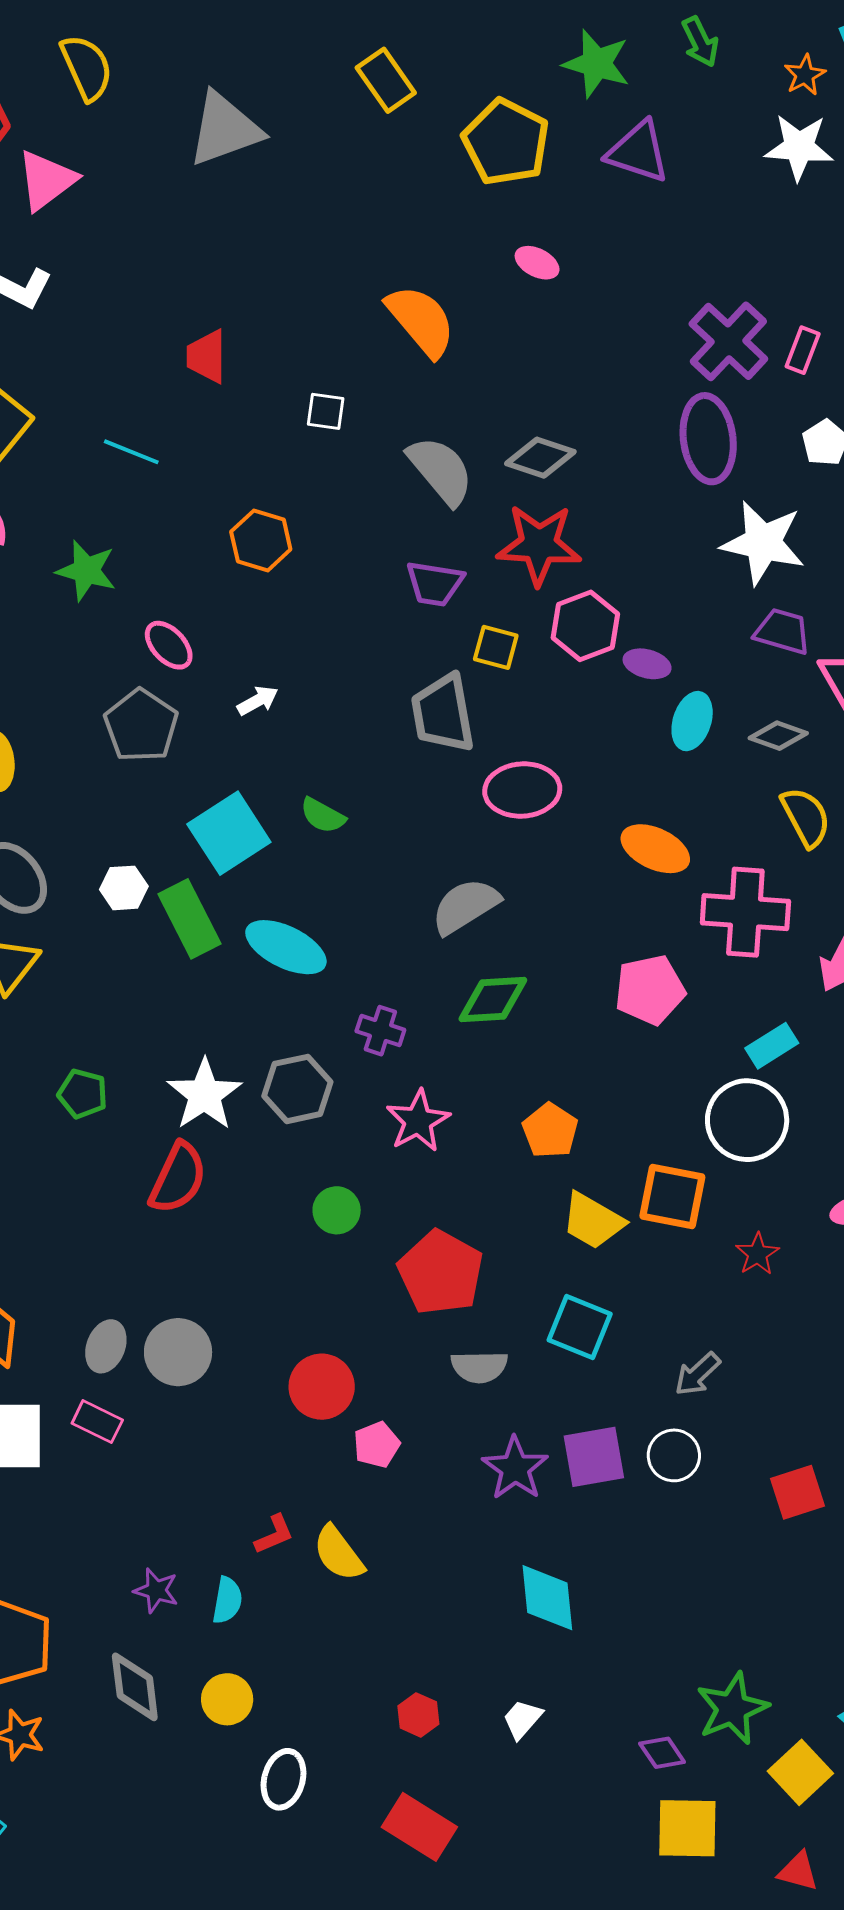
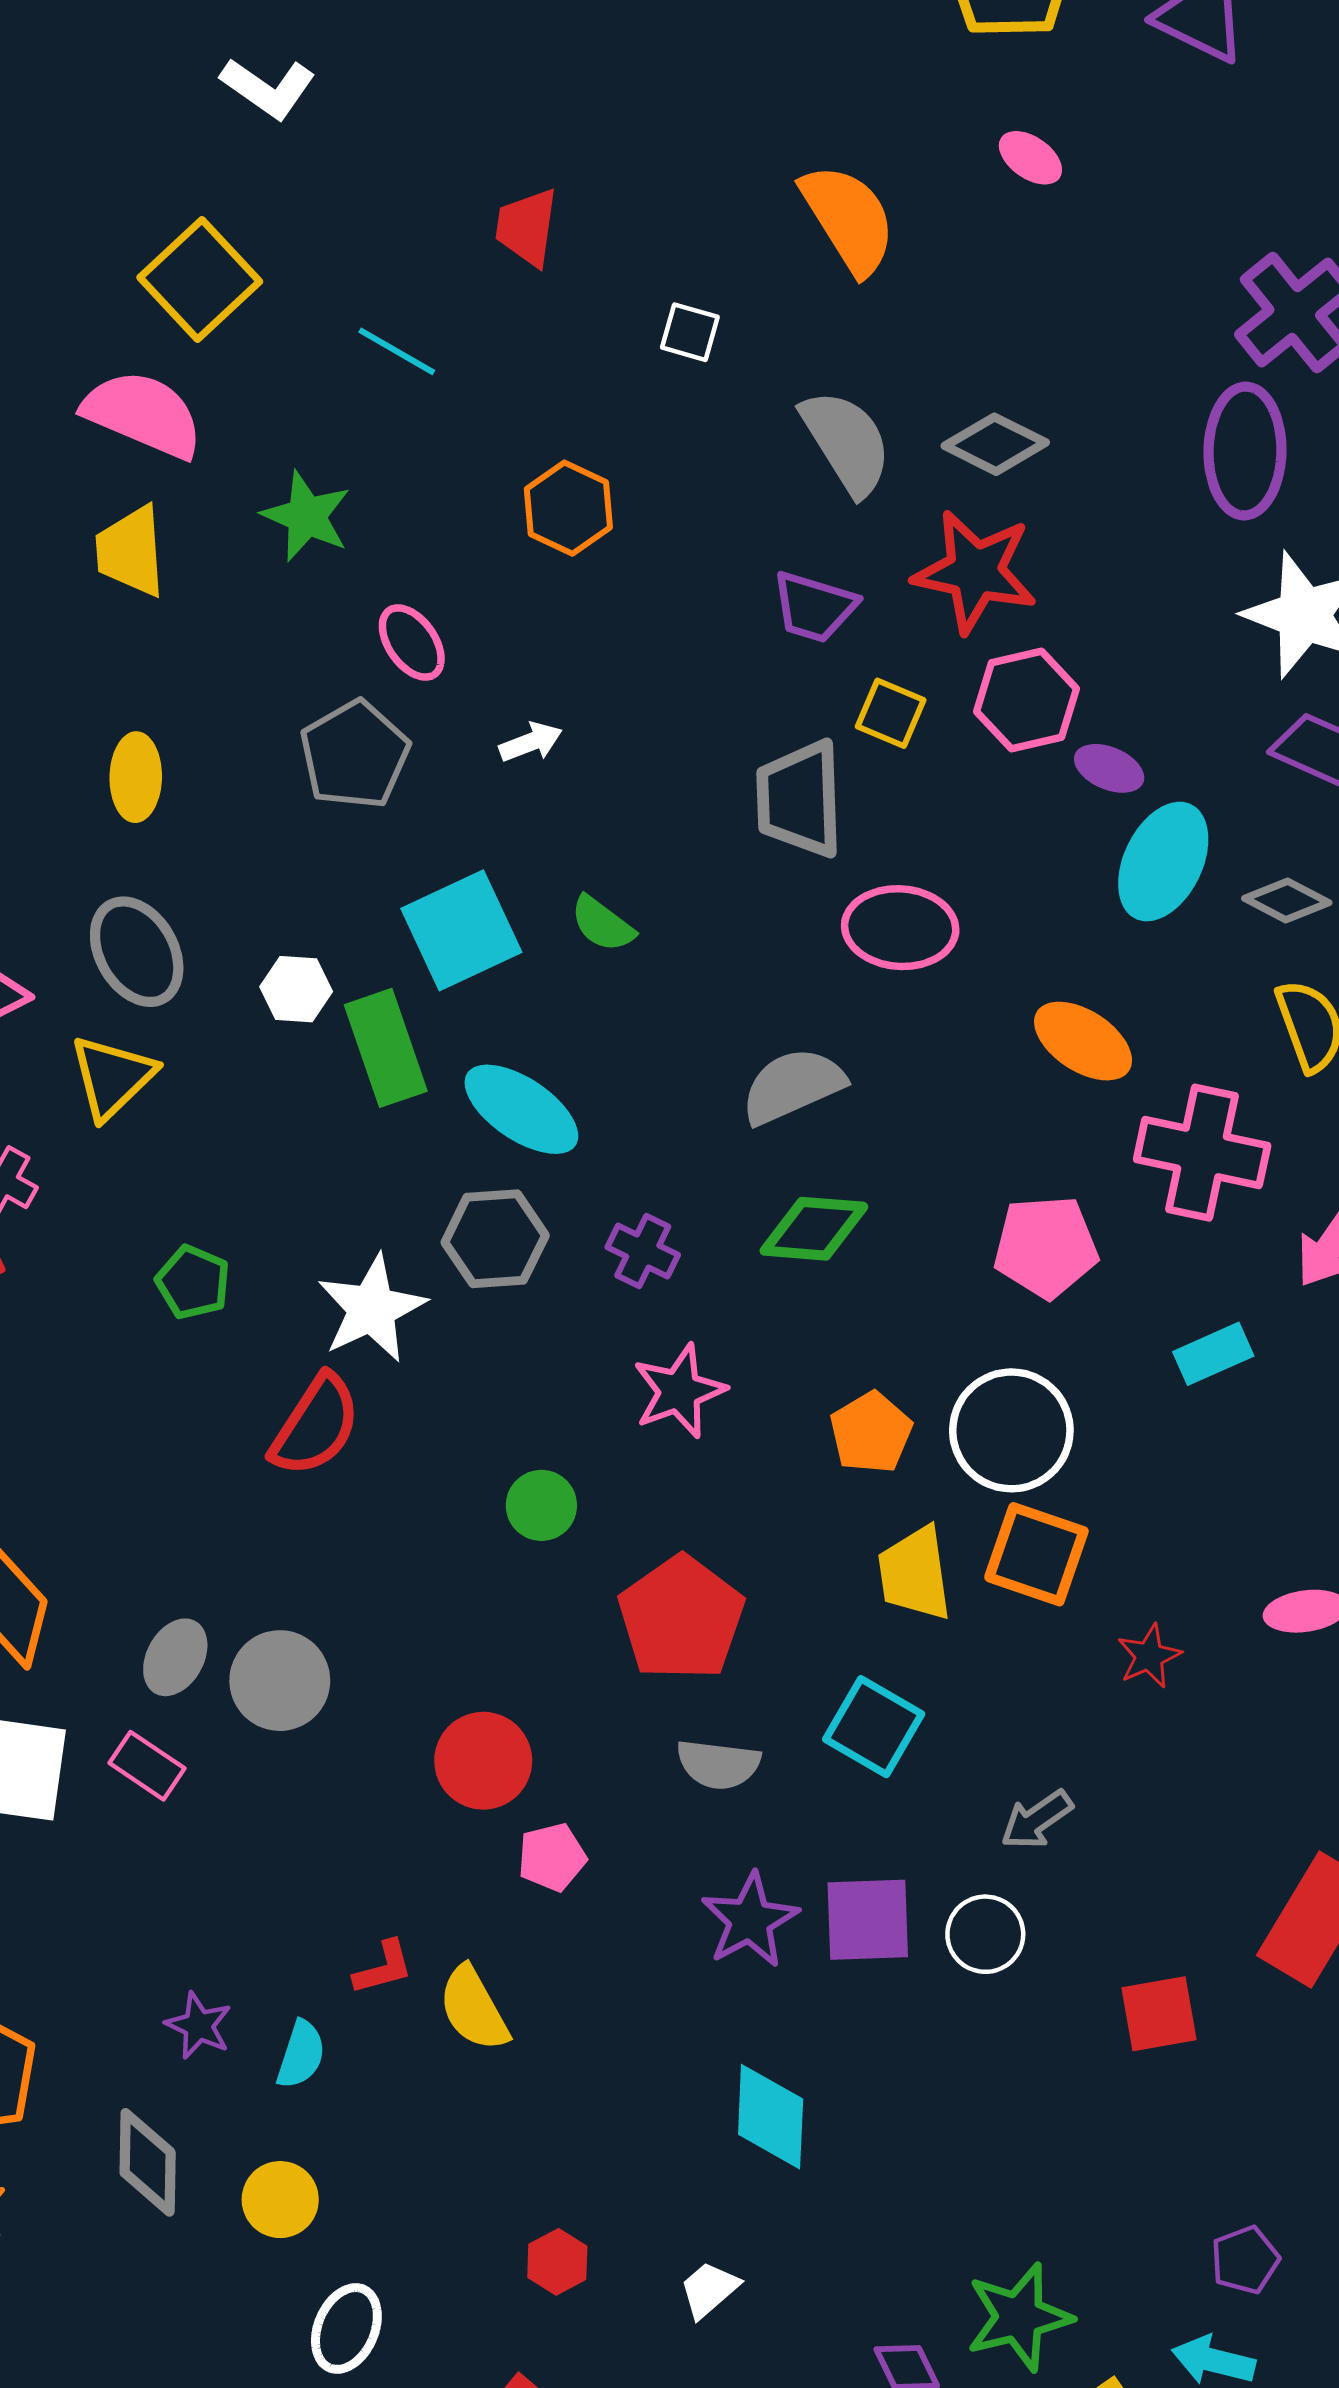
cyan ellipse: (692, 721) -> (1163, 862), size x1.4
gray hexagon: (297, 1089) -> (495, 1239), moved
white circle: (747, 1120) -> (1011, 1430), moved
yellow trapezoid: (593, 1221) -> (915, 1574), turned 44

